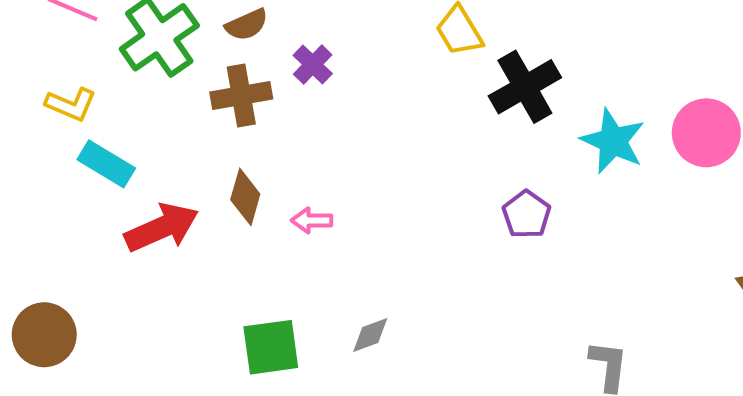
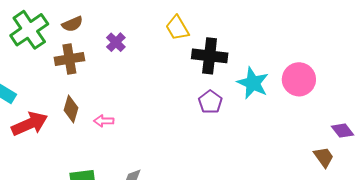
purple cross: (313, 64) -> (116, 42), moved
black cross: (525, 87) -> (210, 56), turned 36
purple pentagon: (527, 214) -> (210, 102), moved

